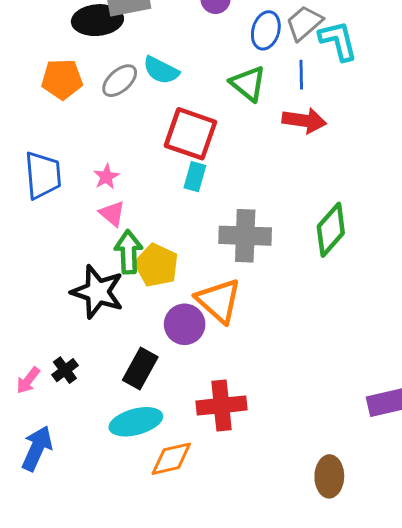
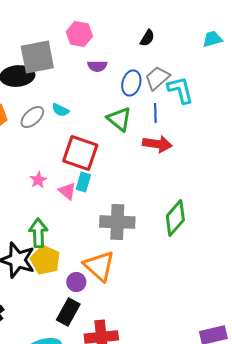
cyan semicircle: (161, 70) -> (60, 110), size x0.7
pink star: (106, 177) -> (38, 180), moved
pink triangle: (112, 214) -> (67, 191), moved
yellow pentagon: (157, 265) -> (45, 260), moved
purple circle: (185, 324) -> (76, 282), size x0.7
black rectangle: (140, 369) -> (68, 312), moved

